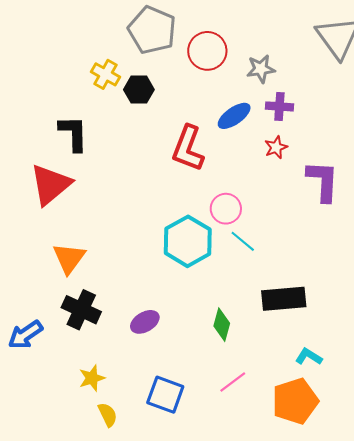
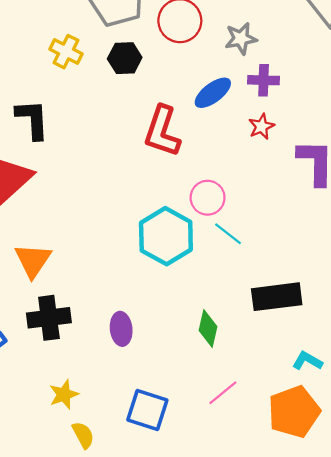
black hexagon: (139, 90) -> (125, 58), moved
black cross: (81, 310) -> (49, 318), turned -30
purple ellipse: (145, 322) -> (121, 329), turned -64

